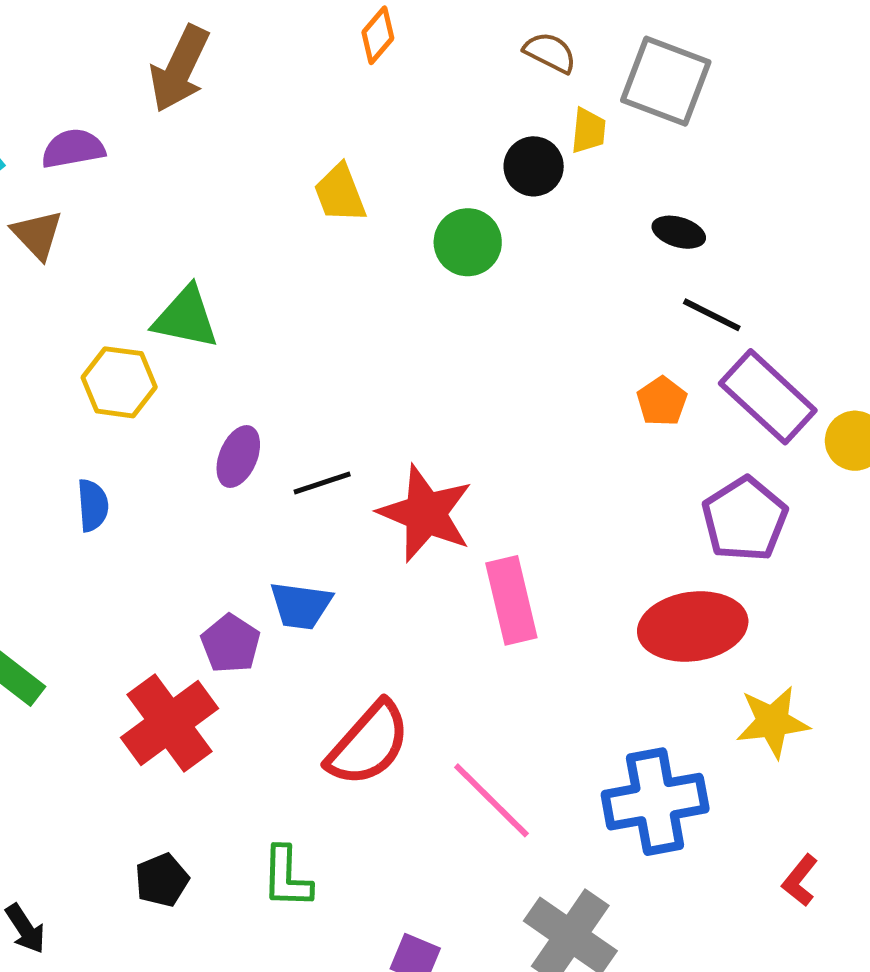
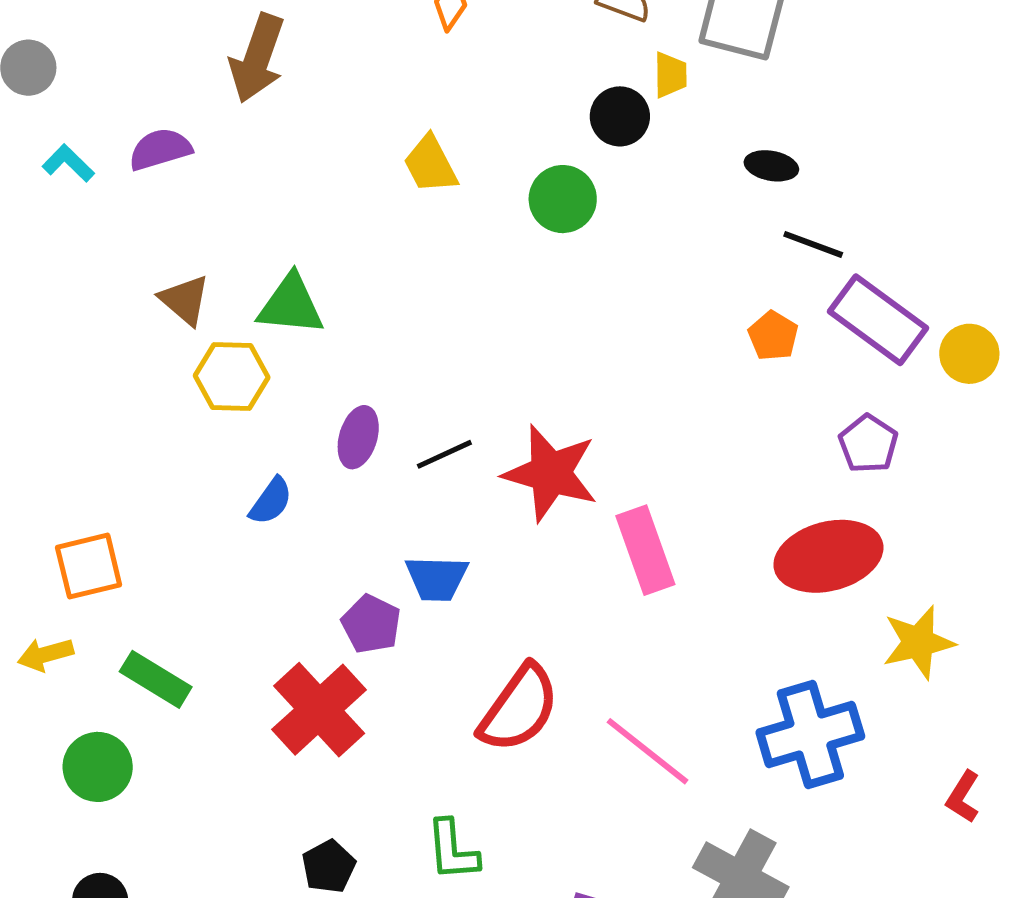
brown triangle: (37, 234) -> (185, 300), moved
blue semicircle: (93, 505) -> (271, 501), moved, turned 46
purple pentagon: (745, 519) -> (868, 444), size x0.7

